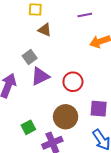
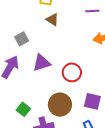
gray square: (30, 57) -> (22, 39), moved
green square: (28, 127) -> (23, 109), turned -32

